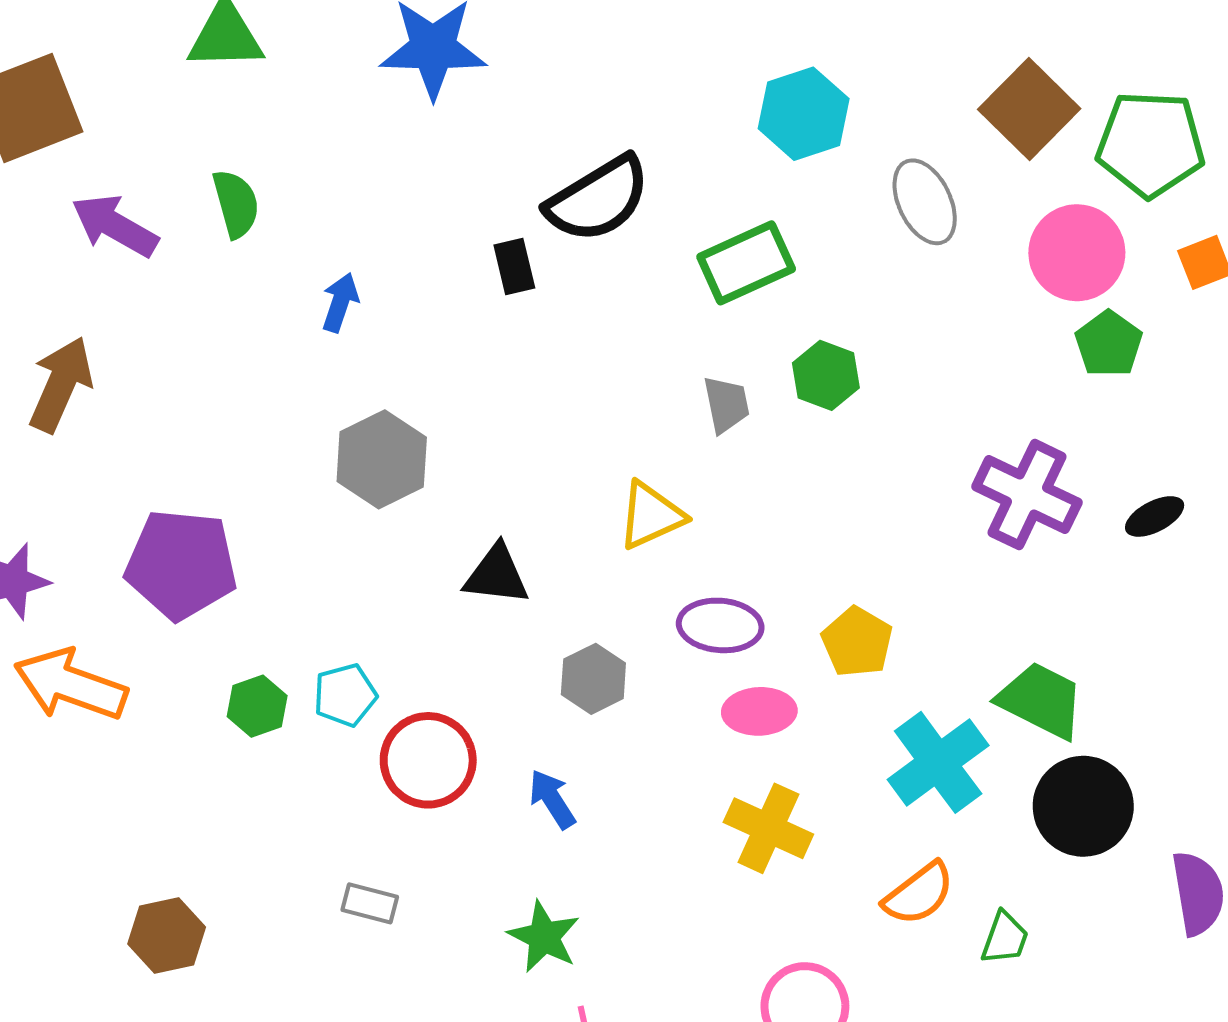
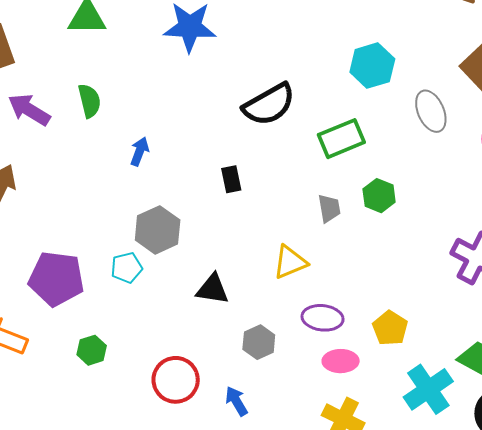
black rectangle: (514, 267) -> (231, 179), moved
cyan pentagon: (345, 695) -> (127, 268), moved

